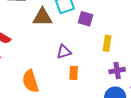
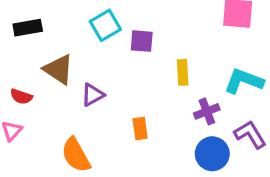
brown triangle: (42, 17) -> (58, 69), moved, turned 45
purple triangle: (64, 52) -> (93, 95), moved

